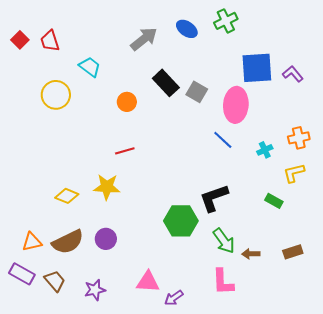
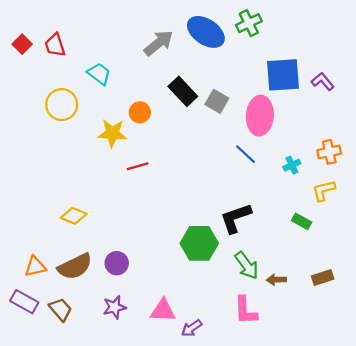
blue ellipse: (187, 29) -> (206, 32), size x1.6
yellow star: (107, 187) -> (112, 133), moved
purple star: (95, 290) -> (115, 307), moved

